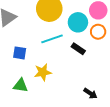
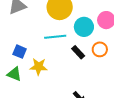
orange circle: (98, 32) -> (100, 49), moved
blue square: (20, 53) -> (20, 52), moved

